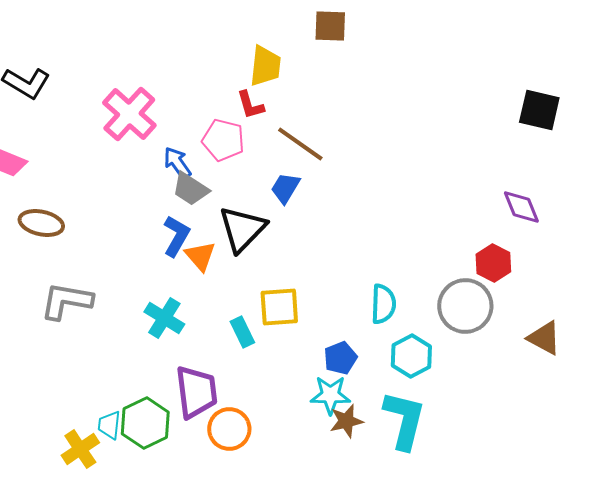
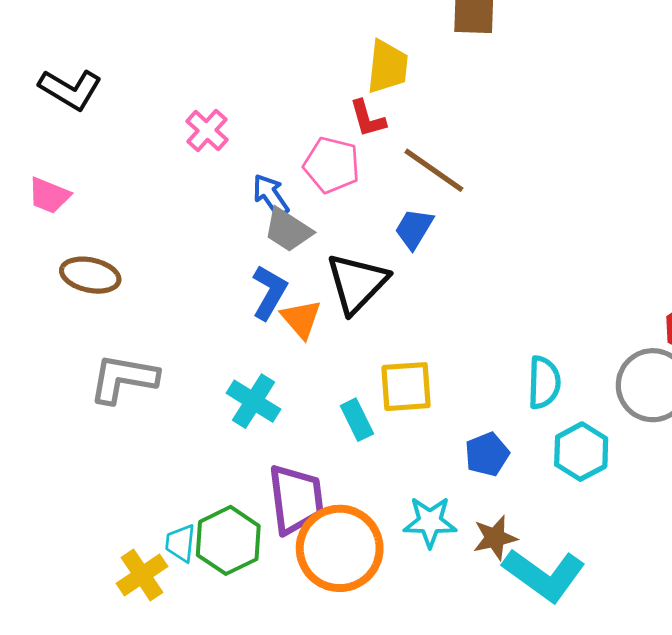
pink cross: (129, 114) -> (207, 130), size x0.6
cyan star: (330, 395) -> (430, 522), moved
cyan L-shape: (404, 420) -> (544, 575), moved, turned 112
orange circle: (229, 429) -> (340, 548), size x1.5

